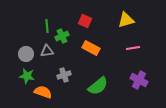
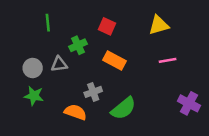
green line: (47, 26) -> (48, 23), moved
gray cross: (64, 75) -> (93, 92), moved
purple cross: (139, 80) -> (189, 103), moved
orange semicircle: (43, 92) -> (75, 112), moved

